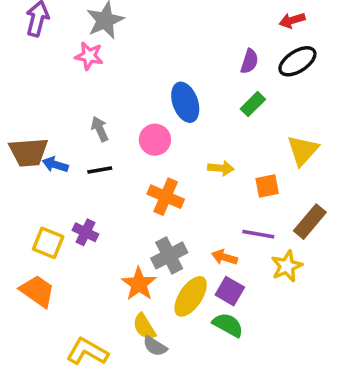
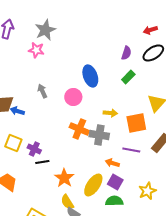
black line: (100, 170) -> (42, 162), moved
orange square: (267, 186) -> (136, 123), size x1.5
yellow square: (48, 243) -> (13, 143), moved
gray cross: (169, 255) -> (99, 135), moved, turned 36
yellow star: (287, 266) -> (147, 191), moved
green semicircle: (228, 325) -> (114, 201), turned -30

